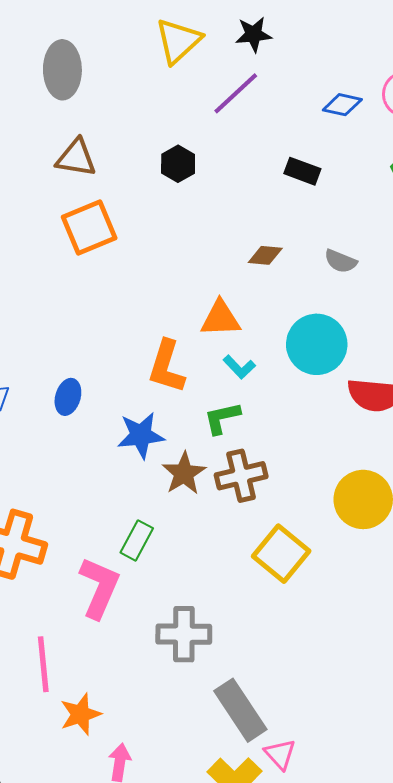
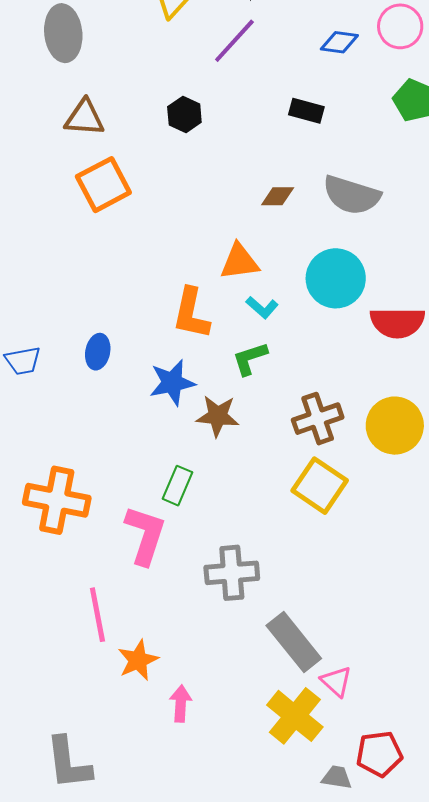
gray semicircle: (341, 261) -> (352, 195), size x1.8
brown star: (184, 473) -> (218, 416), turned -30
brown cross: (241, 476) -> (318, 419), moved

